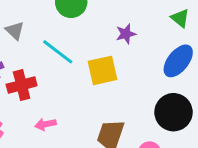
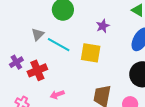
gray triangle: (15, 31) -> (38, 34), moved, turned 40
yellow square: (103, 70) -> (91, 53), turned 30

